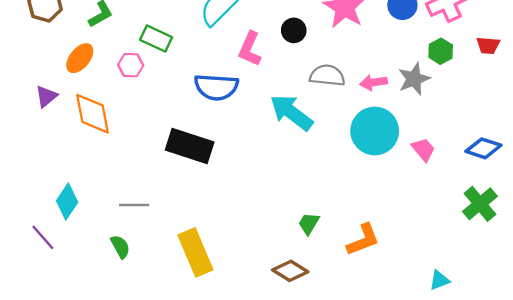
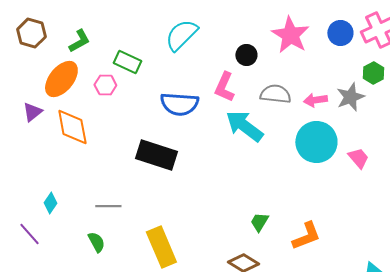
pink L-shape: (250, 49) -> (224, 87), moved
orange ellipse: (80, 58) -> (61, 79), size x1.4
cyan diamond: (67, 202) -> (50, 203), size x0.7

